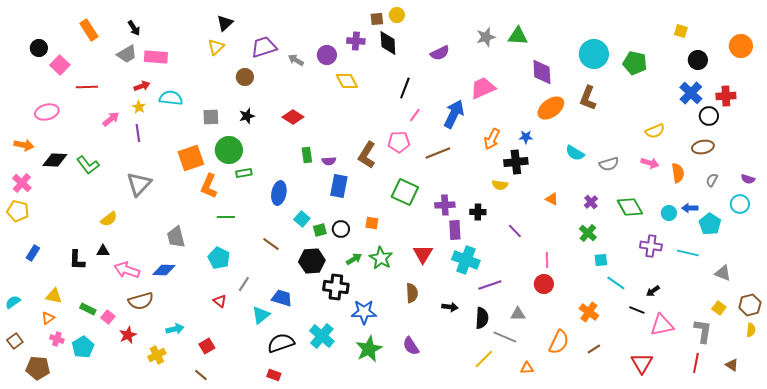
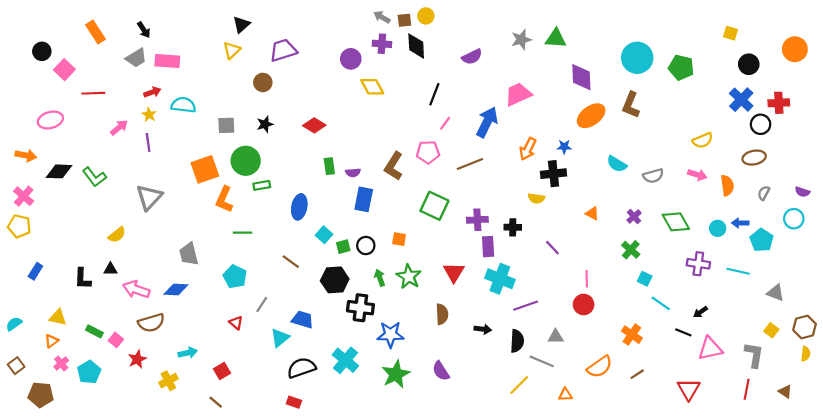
gray arrow: (296, 60) -> (382, 17), moved
green arrow: (354, 259) -> (380, 278), turned -77
cyan square: (601, 260) -> (645, 279), turned 32
pink cross: (57, 339) -> (61, 364), turned 32
orange semicircle: (559, 342) -> (600, 367), turned 30

